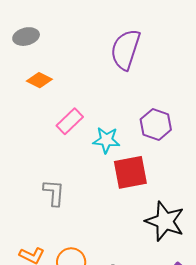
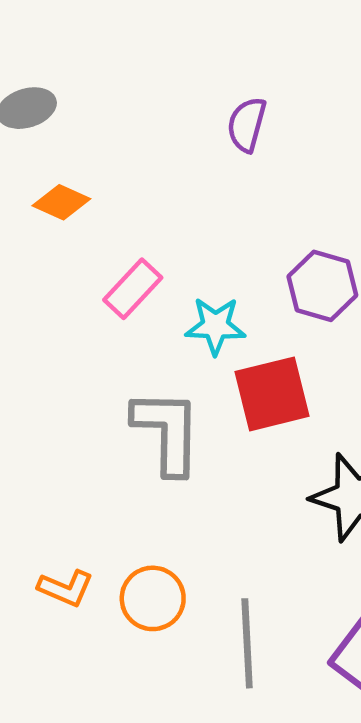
purple semicircle: (125, 49) -> (247, 125), size x0.6
gray L-shape: (54, 193) -> (167, 432), moved, size x1.5

